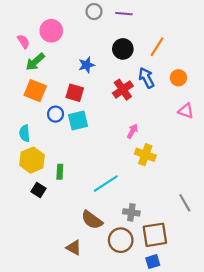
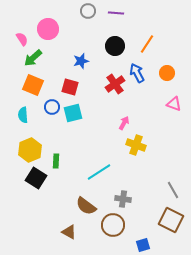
cyan semicircle: (25, 133) -> (23, 115), moved
black square: (38, 190) -> (36, 178), size x1.5
brown square: (155, 235) -> (171, 220), moved, turned 35

